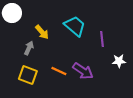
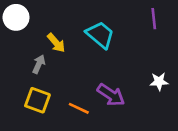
purple line: (102, 39) -> (154, 19), moved
orange line: (59, 71) -> (79, 108), moved

